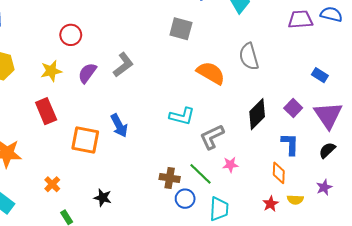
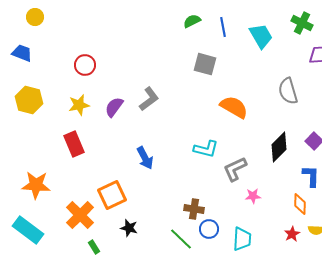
red circle: (71, 35) -> (85, 65), moved
gray semicircle: (249, 57) -> (288, 91), moved
orange square: (85, 140) -> (112, 195), moved, turned -36
green line: (201, 174) -> (181, 239), moved
orange cross: (52, 184) -> (80, 215), size x1.8

